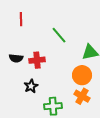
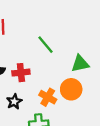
orange cross: (82, 96) -> (48, 97), moved

